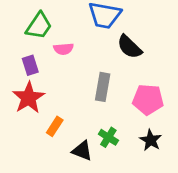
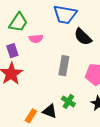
orange rectangle: (55, 126) -> (31, 116), moved

